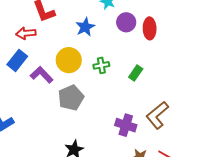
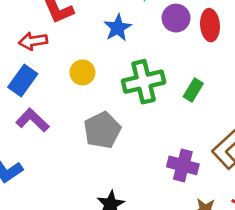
yellow circle: (69, 60) -> (82, 72), moved, size x0.7
green cross: (101, 65) -> (144, 82), size x1.8
purple L-shape: (42, 75) -> (33, 120), moved

